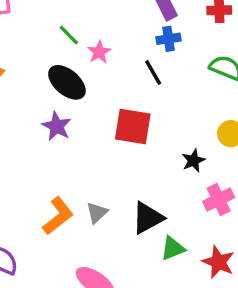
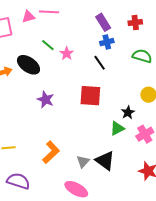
black ellipse: (67, 82) -> (28, 65), moved
gray triangle: (97, 213) -> (83, 162), moved
black triangle: (148, 218) -> (105, 161), moved, turned -50
green triangle: (173, 248) -> (117, 128), moved

